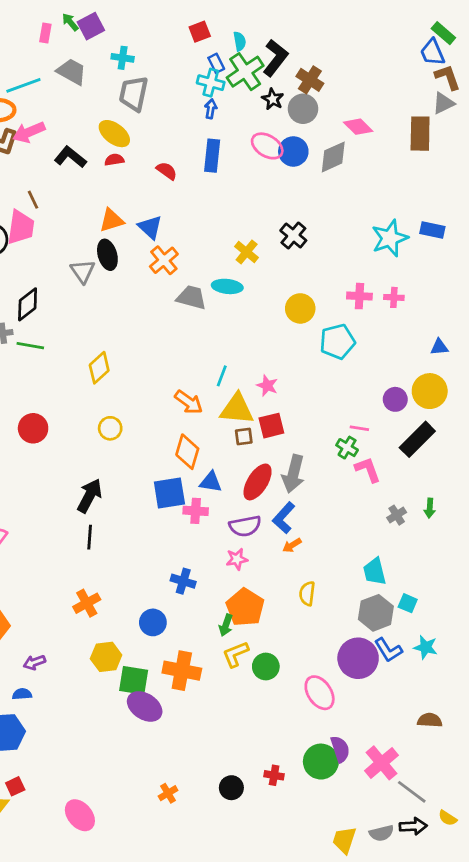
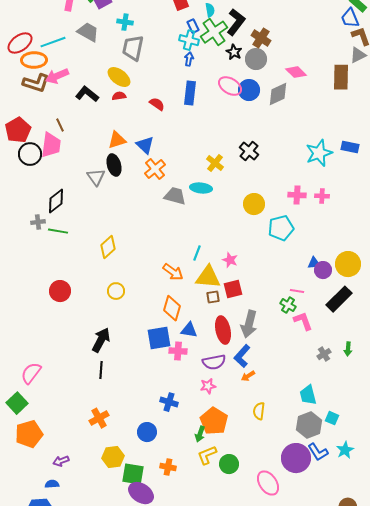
blue triangle: (439, 347) -> (314, 263), moved
red ellipse: (258, 482) -> (223, 330), turned -44
cyan star: (426, 647) -> (345, 450), turned 30
orange cross: (182, 671) -> (168, 467), size x0.6

